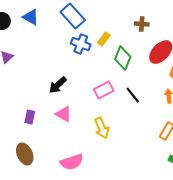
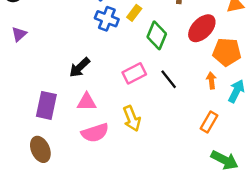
pink triangle: (64, 114) -> (87, 102), turned -30
purple rectangle: (30, 117) -> (46, 105), size x1.6
pink semicircle: (72, 162) -> (95, 133), moved

